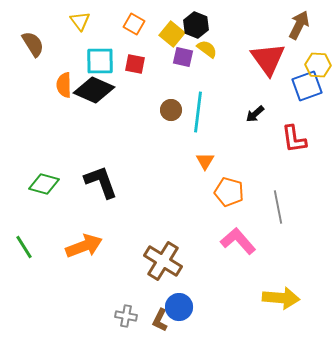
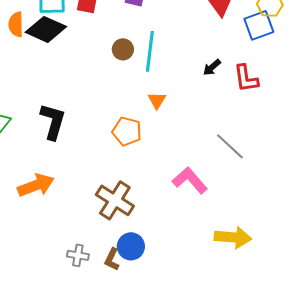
black arrow: (255, 114) -> (212, 67), moved
black L-shape: (101, 182) -> (53, 121), turned 36
orange pentagon: (229, 192) -> (127, 131), moved
gray line: (278, 207) -> (230, 146), turned -36

